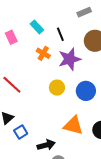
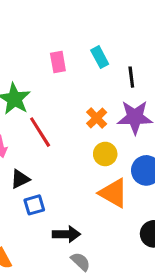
orange cross: (43, 53) -> (97, 118), moved
orange triangle: (73, 125) -> (113, 193), moved

